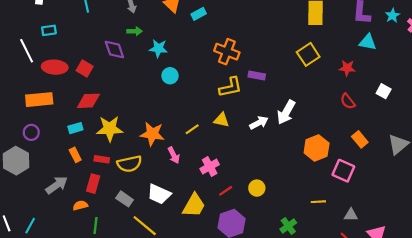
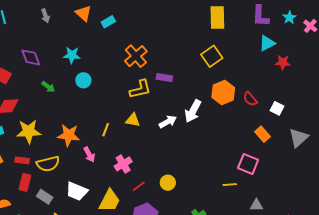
green arrow: (135, 31) -> (48, 87), moved, turned 40
cyan triangle: (368, 42) -> (267, 43), turned -36
orange cross: (227, 52) -> (136, 56), turned 30
red star: (347, 68) -> (283, 62), moved
white square: (384, 91) -> (277, 108), moved
yellow line: (192, 129) -> (106, 130), turned -32
orange hexagon: (317, 148) -> (223, 93), moved
red rectangle: (93, 184) -> (25, 182), moved
yellow line: (318, 202) -> (230, 185), moved

